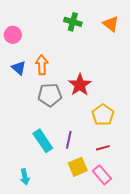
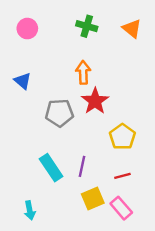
pink circle: (13, 35) -> (27, 29), moved
orange arrow: (42, 65) -> (83, 73), moved

